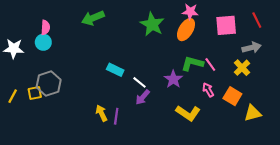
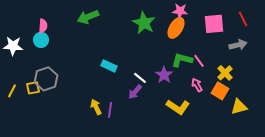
yellow cross: (242, 68) -> (225, 73), moved
white line: (139, 82) -> (140, 78), moved

